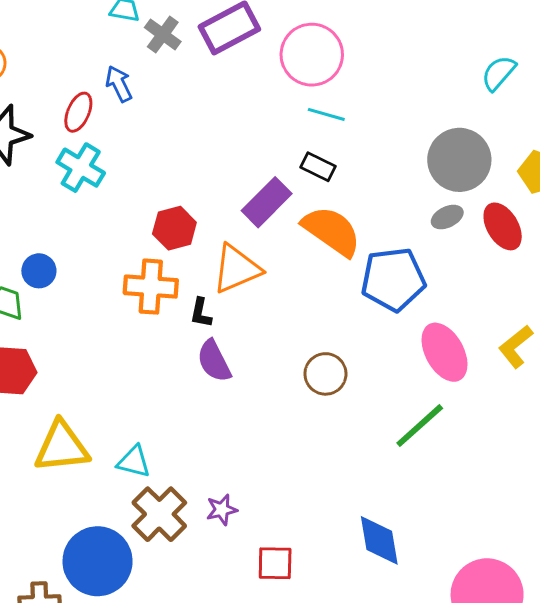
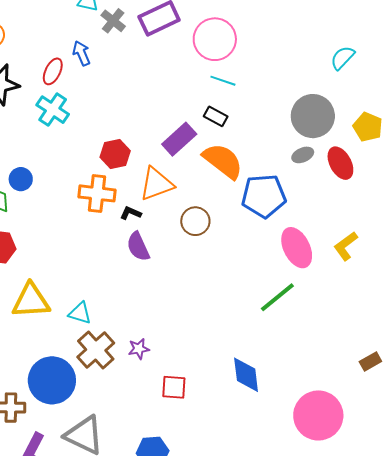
black L-shape: (201, 313) -> (131, 213), turned 100
brown circle: (325, 374) -> (195, 221), moved

